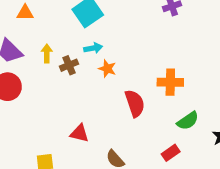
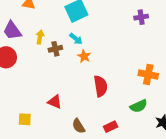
cyan arrow: (93, 48) -> (76, 39), turned 40
orange cross: (170, 82) -> (148, 75), moved
red rectangle: (171, 153) -> (111, 127), moved

